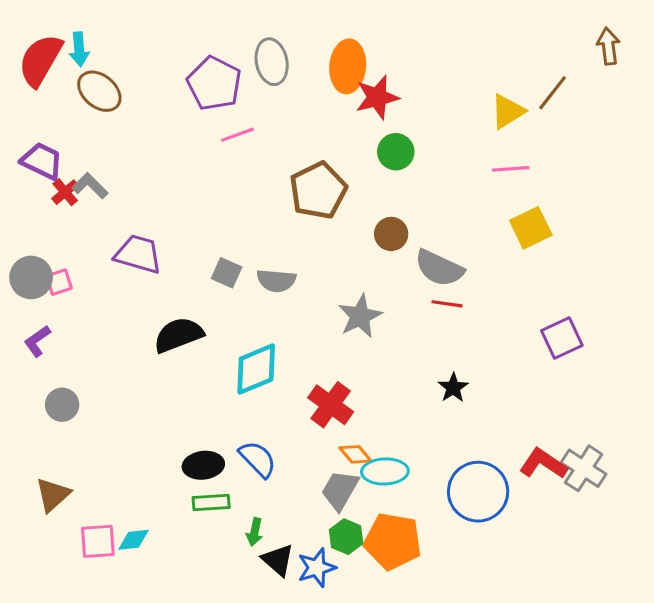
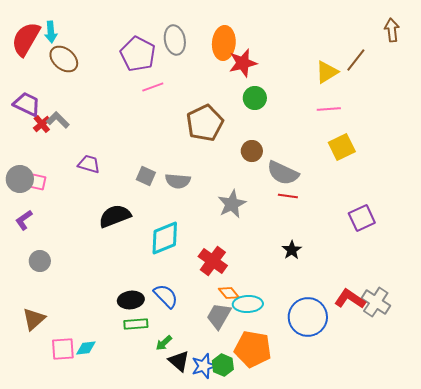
purple trapezoid: (138, 254) -> (89, 164), size x0.7
pink square: (59, 282) -> (38, 182), turned 30
green arrow: (255, 532) -> (164, 343), turned 36
green hexagon: (346, 537) -> (223, 365), moved

